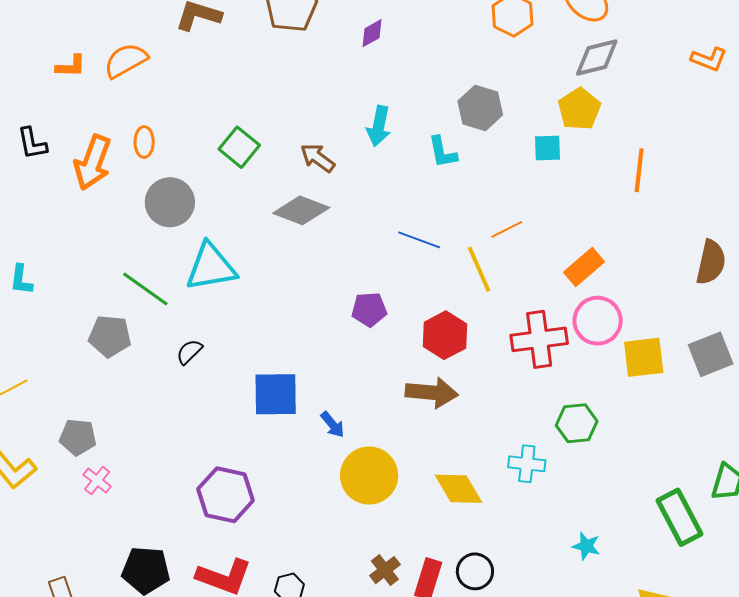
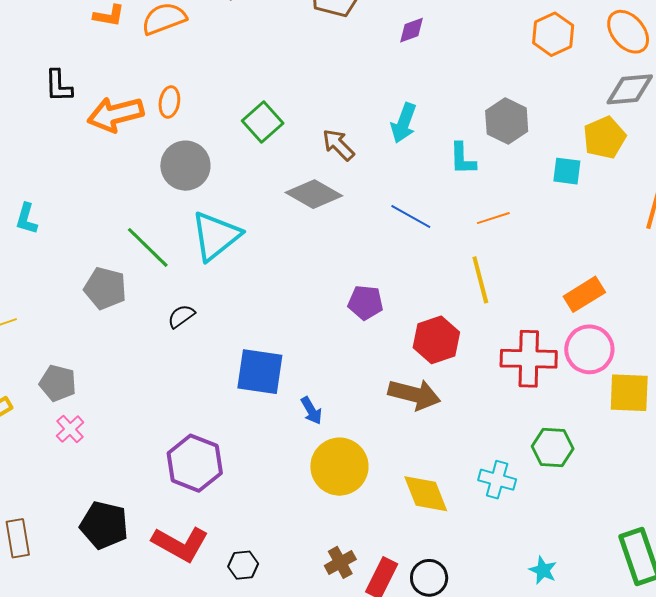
orange arrow: (93, 163) -> (115, 114), turned 46
orange line: (507, 229) -> (493, 218), moved
blue line: (419, 240) -> (411, 217), moved
cyan triangle: (211, 267) -> (216, 236), turned -38

